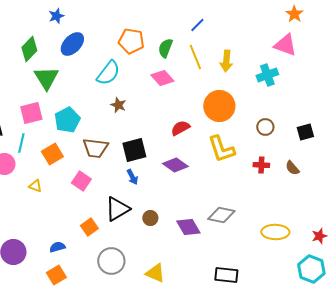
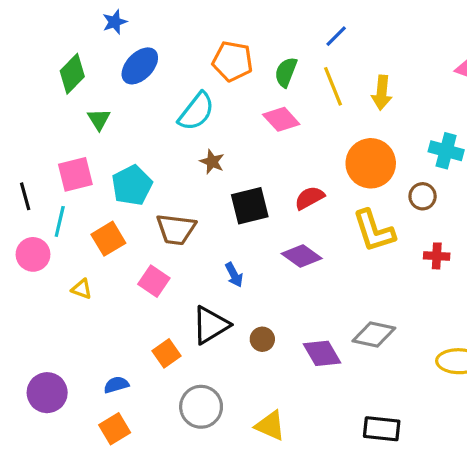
cyan cross: (267, 75) -> (446, 151), moved, turned 35
green triangle: (46, 78) -> (99, 119), size x0.6
brown circle: (265, 127) -> (423, 196), moved
black square: (134, 150) -> (250, 206), moved

